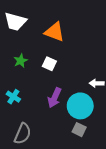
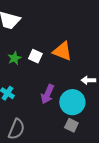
orange triangle: (54, 32) -> (62, 51), moved
white square: (49, 64) -> (35, 56), moved

